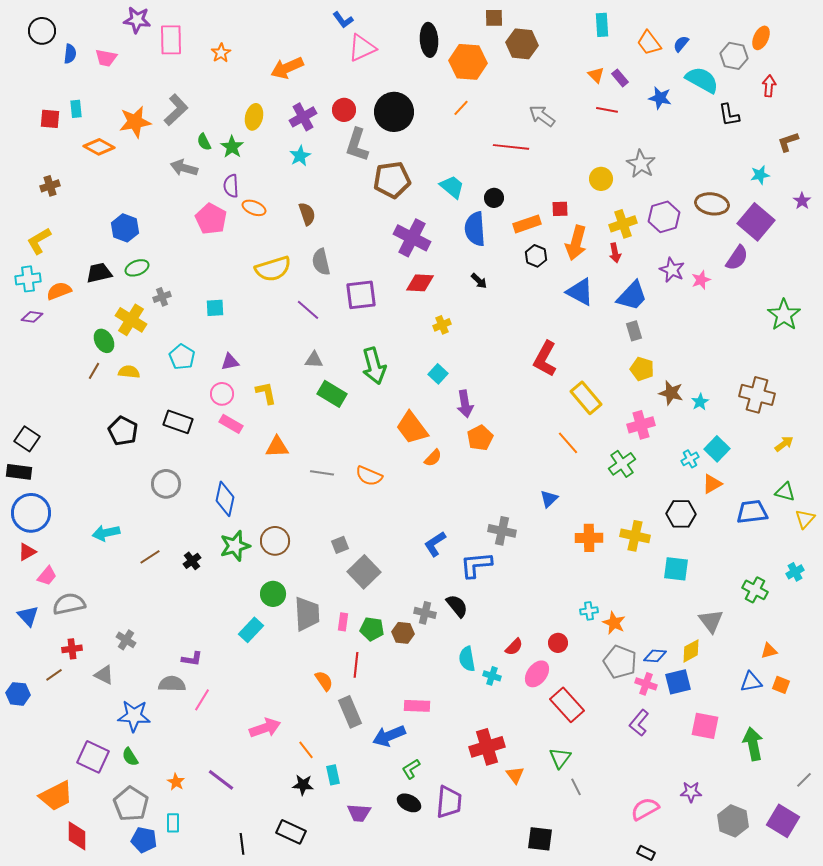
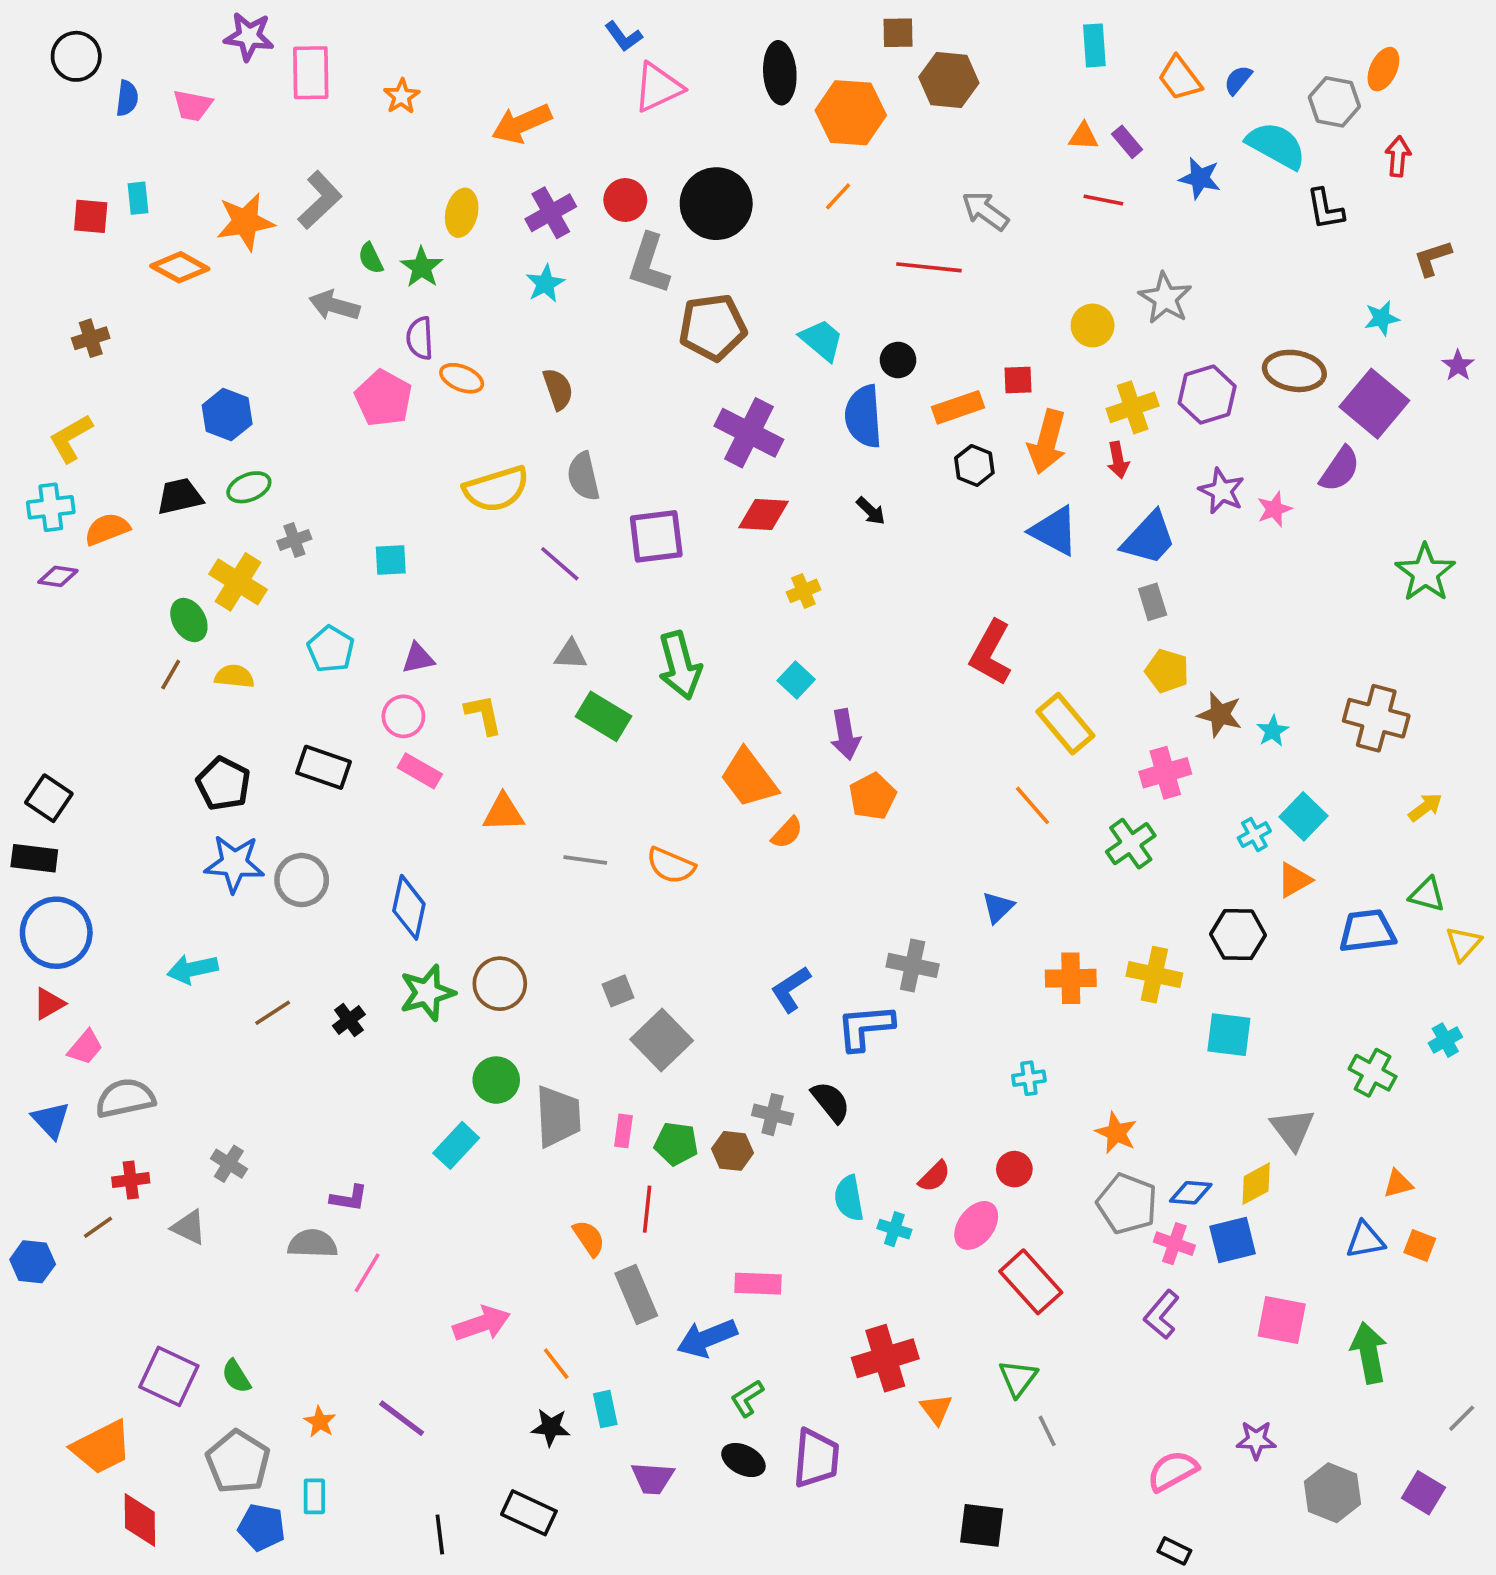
orange triangle: (596, 75) -> (1083, 136), turned -42
cyan cross: (589, 611) -> (1029, 1078), moved
blue star: (134, 716) -> (234, 864), moved
purple square: (783, 821) -> (1423, 1493), size x0.7

